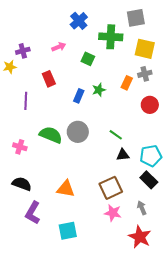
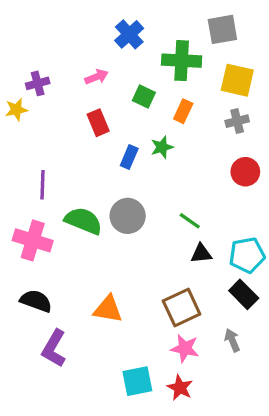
red rectangle: (49, 79) -> (98, 123), moved
orange rectangle: (127, 83) -> (183, 111), moved
purple line: (26, 101) -> (43, 185), moved
pink cross: (20, 147) -> (33, 240), size x1.6
cyan square: (68, 231) -> (137, 381), moved
red star: (140, 237) -> (180, 388), moved, size x0.7

